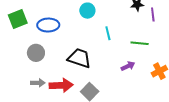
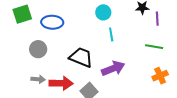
cyan circle: (87, 11) -> (103, 12), moved
green line: (140, 43) -> (154, 47), moved
purple arrow: (128, 66) -> (113, 68), moved, size x1.6

